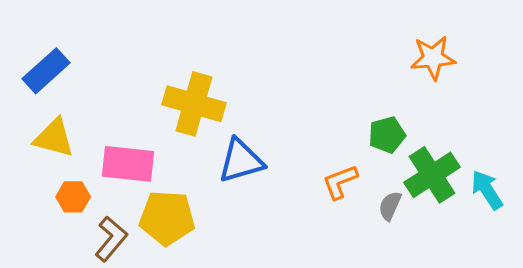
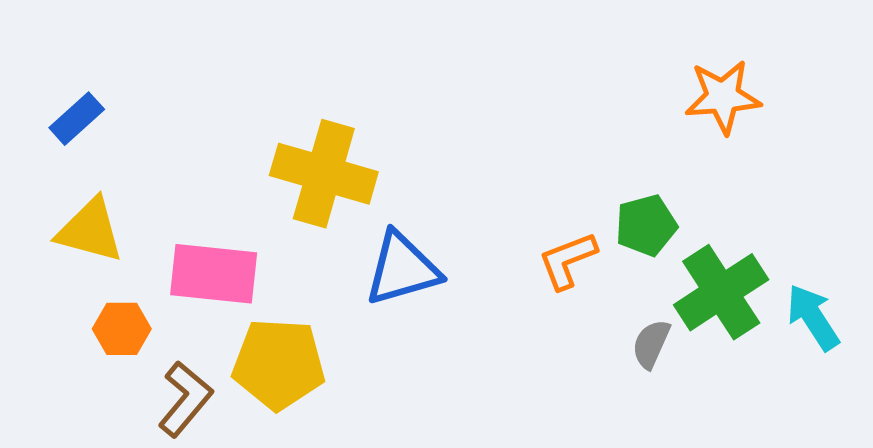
blue rectangle: (46, 71) -> (77, 119), size x0.7
orange L-shape: (340, 182) -> (568, 260), moved

